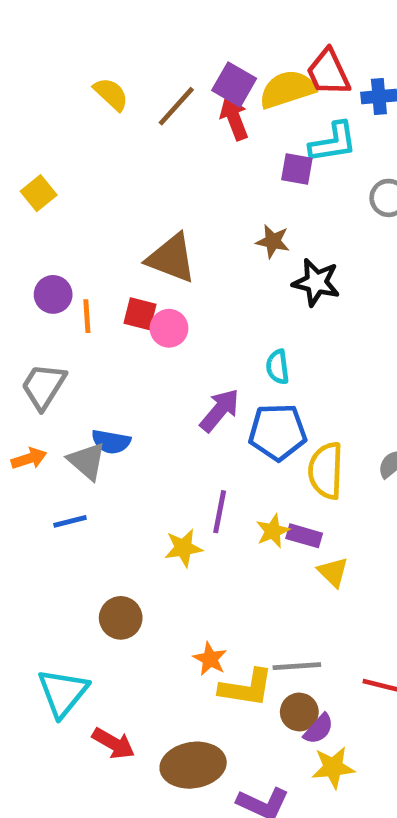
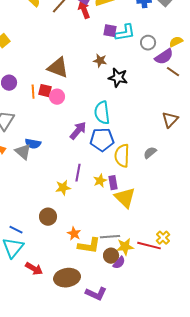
cyan L-shape: (333, 142) -> (125, 33), moved
orange line: (87, 316) -> (33, 92), moved
cyan semicircle: (278, 367) -> (102, 113), size x1.6
blue line: (70, 521) -> (16, 230), moved, turned 40
purple rectangle: (304, 536) -> (113, 183), turned 64
yellow triangle: (333, 572) -> (125, 198), size x1.6
brown circle: (121, 618) -> (48, 217), moved
yellow star: (333, 768) -> (125, 247), moved

